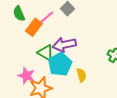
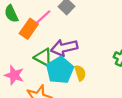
yellow semicircle: (81, 75) -> (80, 73), moved
pink star: (26, 76) -> (14, 75), moved

